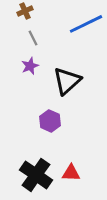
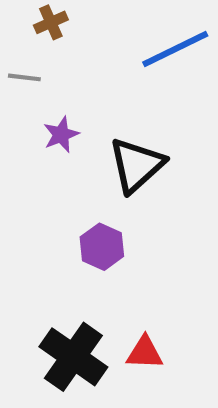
gray line: (33, 38) -> (24, 77), moved, turned -56

